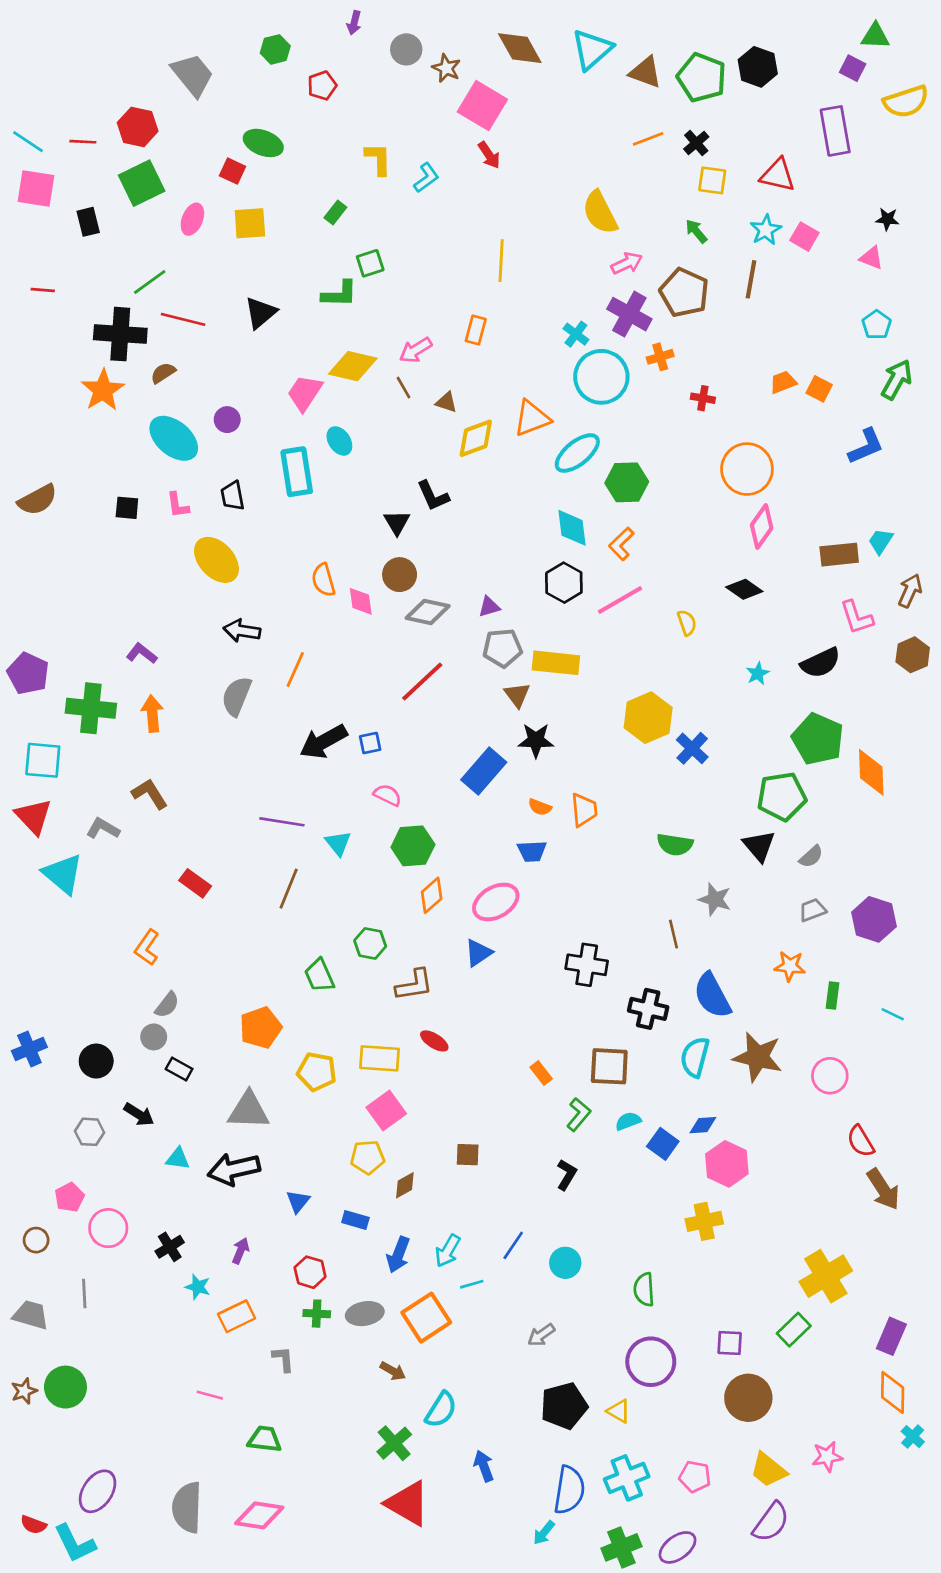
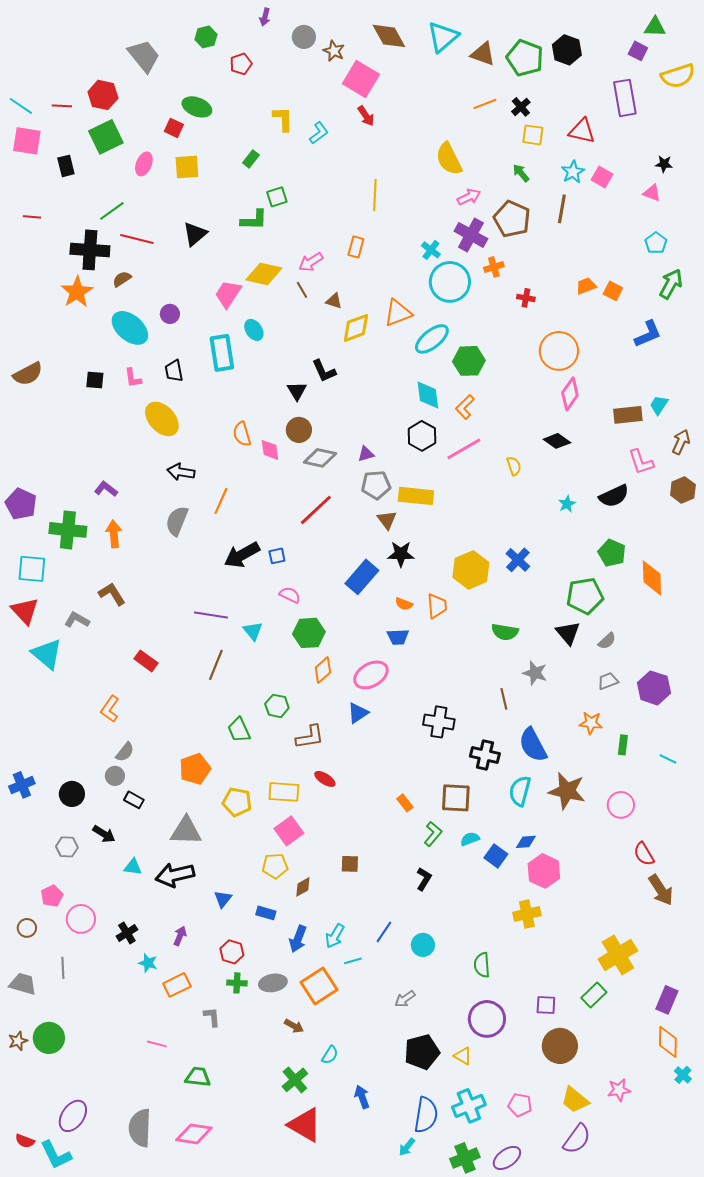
yellow hexagon: (648, 718) -> (471, 570), moved
green pentagon: (818, 739) -> (612, 553), size x0.7
cyan semicircle: (441, 1410) -> (330, 1055), size x0.7

